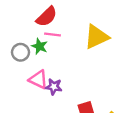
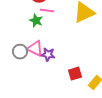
gray circle: (20, 52) -> (20, 52), moved

